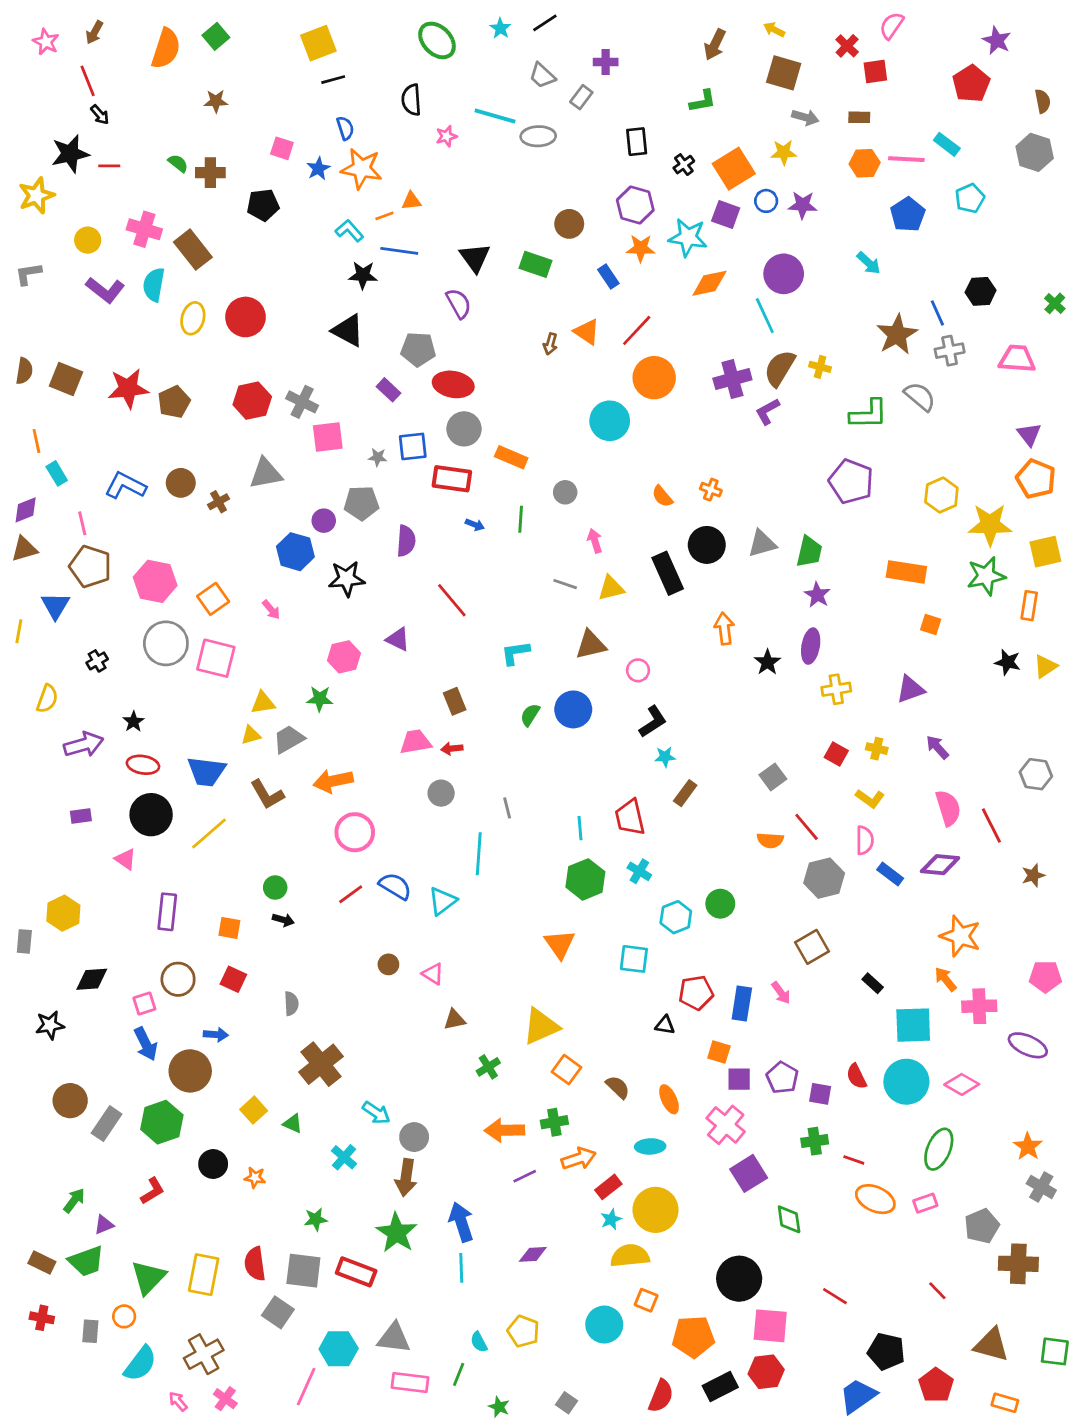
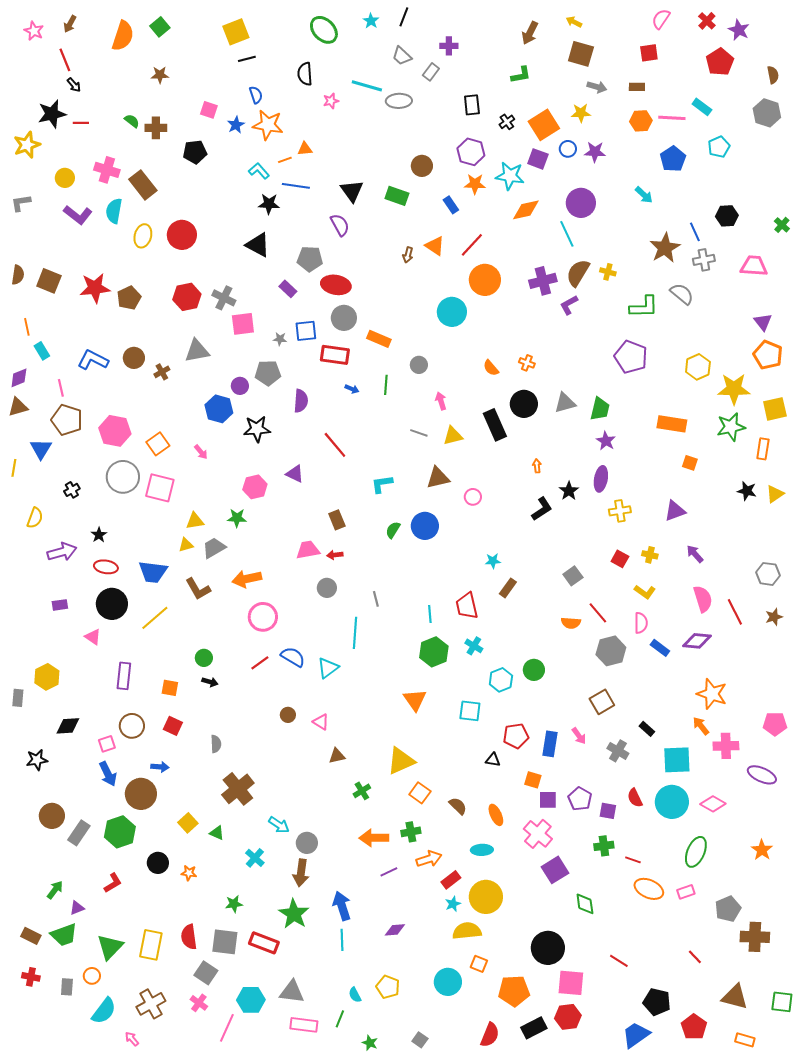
black line: (545, 23) -> (404, 17), turned -36
red cross: (847, 46) -> (707, 21), moved
orange arrow: (724, 629) -> (537, 466), size x0.6
black L-shape: (653, 722) -> (542, 509), moved
brown star: (1033, 875) -> (774, 617), moved
gray cross: (1041, 1187) -> (618, 751), moved
pink cross: (225, 1399) -> (199, 1003), moved

